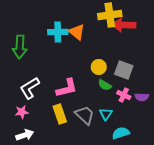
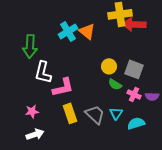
cyan cross: (58, 32) -> (68, 31), turned -30
white L-shape: (30, 88) -> (43, 72), moved, turned -45
pink L-shape: (67, 88) -> (63, 87), moved
cyan semicircle: (121, 133) -> (136, 123), moved

